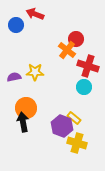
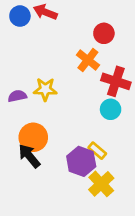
blue circle: (16, 25) -> (20, 16), moved
red circle: (76, 39) -> (104, 33), moved
black arrow: (23, 122) -> (29, 156), turned -30
yellow cross: (77, 143) -> (101, 184), turned 30

